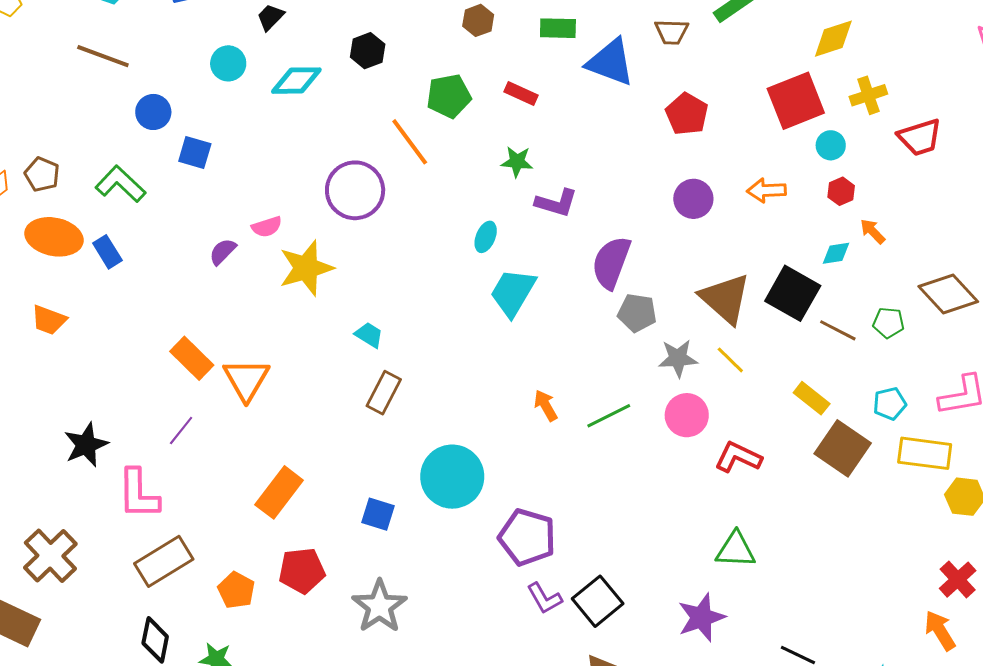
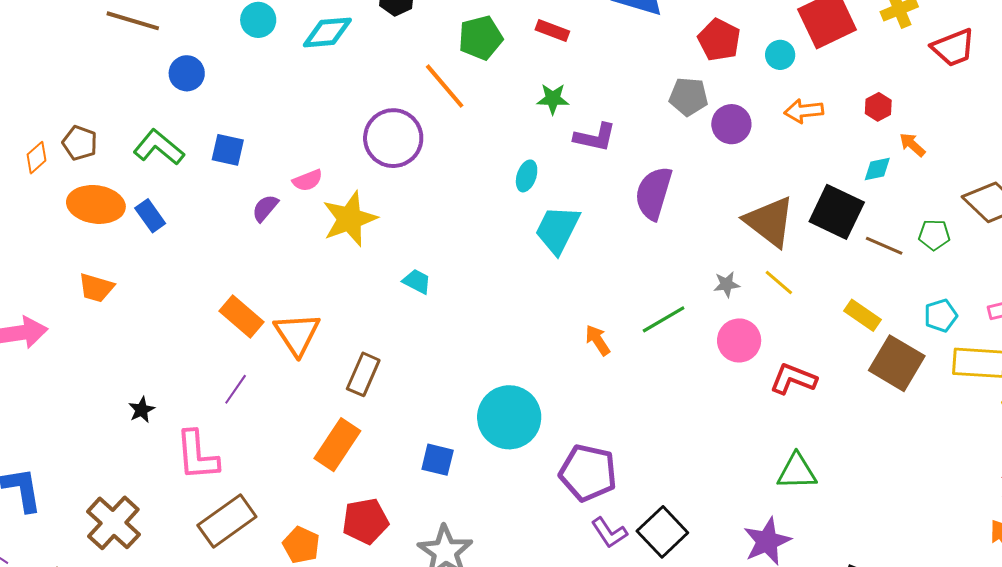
cyan circle: (831, 145) -> (780, 55), moved
blue square: (195, 152) -> (228, 150), moved
gray pentagon: (637, 313) -> (688, 97), moved
gray star: (678, 358) -> (727, 284), size x0.7
brown rectangle: (384, 393) -> (363, 374), moved
green line: (609, 416) -> (664, 319), moved
black star: (86, 445) -> (142, 410), size x0.6

